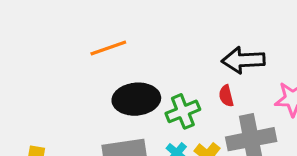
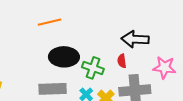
green cross: (183, 111) -> (93, 68), turned 35

